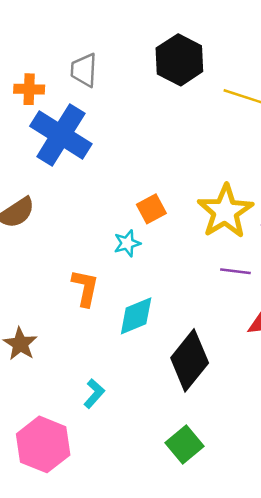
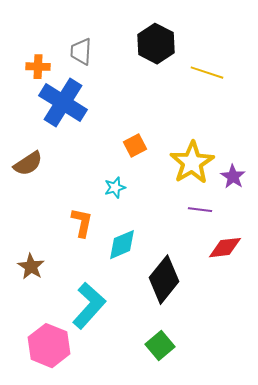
orange square: (151, 209) -> (135, 146), moved
cyan L-shape: (94, 394) -> (89, 306), size x2.0

